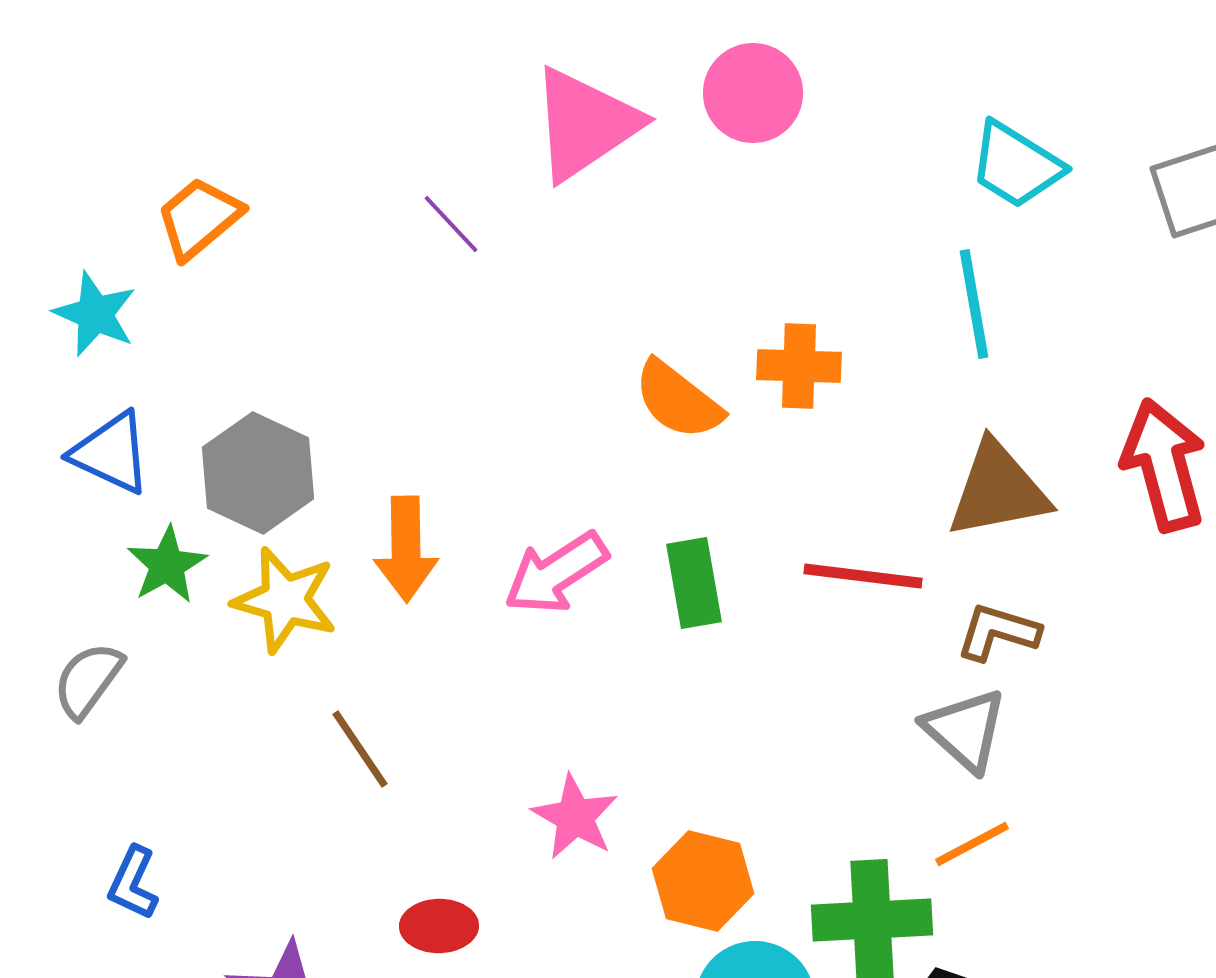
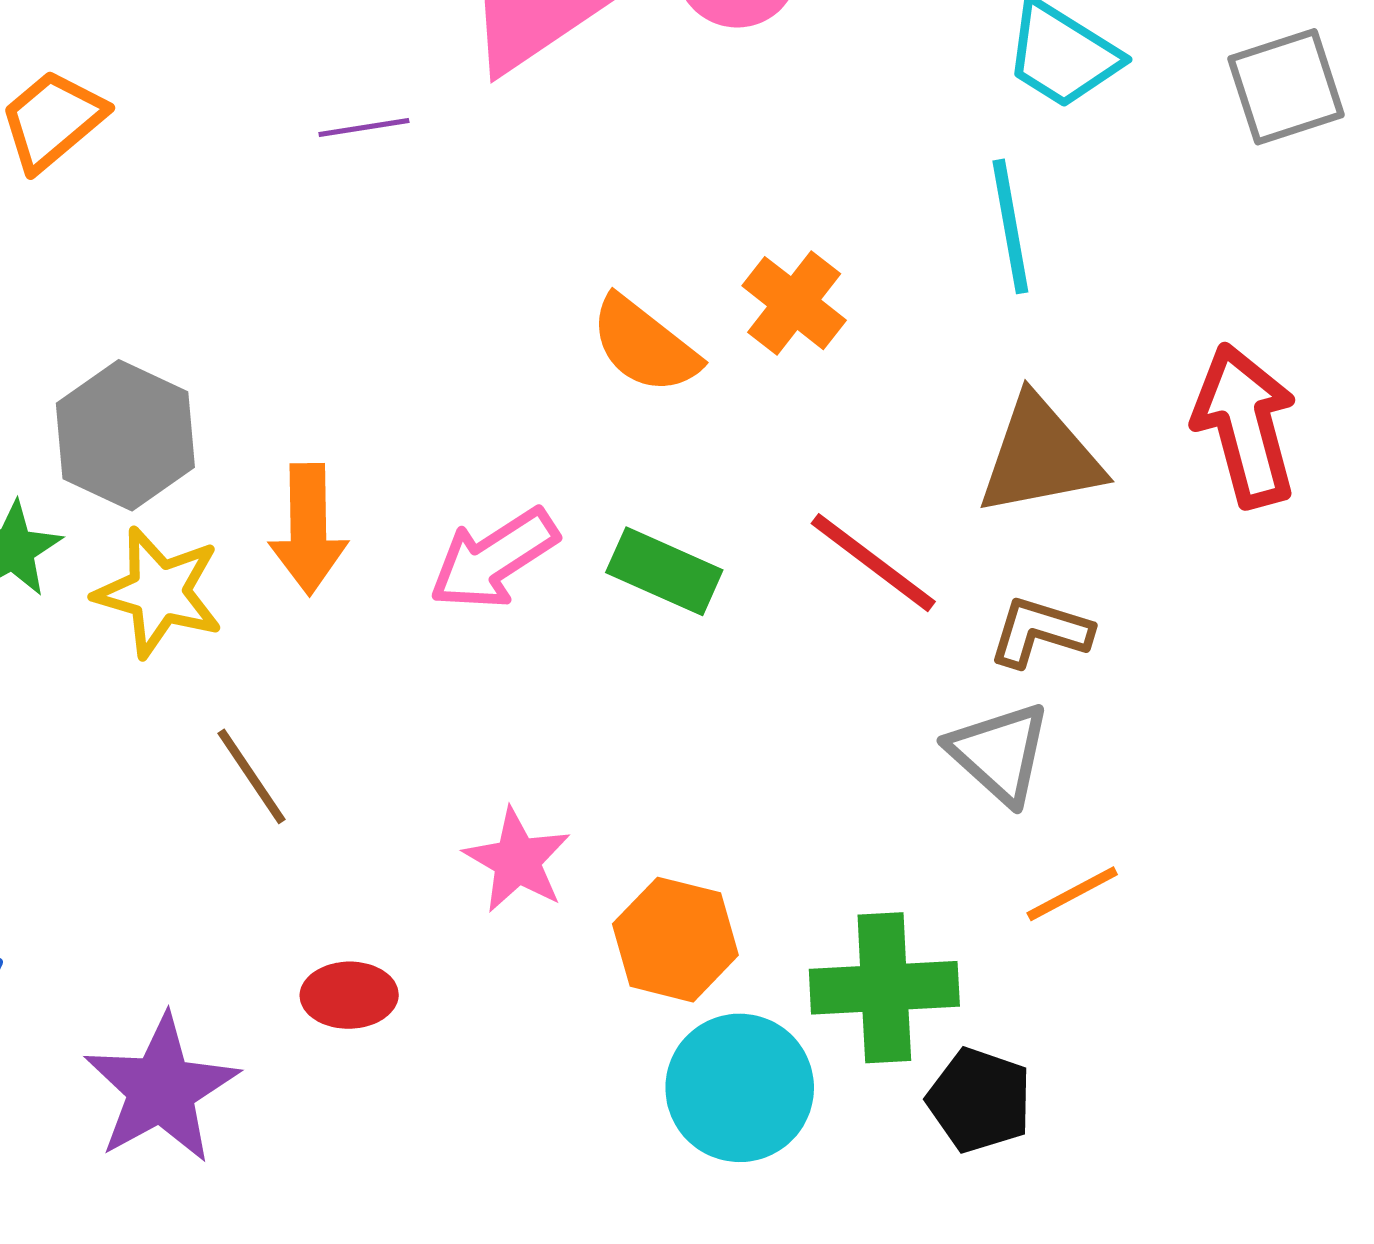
purple line: (451, 224) -> (364, 128), turned -56
orange cross: (799, 366) -> (794, 303), turned 36
red line: (863, 576) -> (873, 563), turned 30
green rectangle: (694, 583) -> (664, 571), turned -56
orange line: (972, 844) -> (1072, 894), moved

